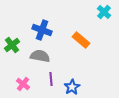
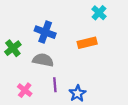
cyan cross: (104, 12) -> (99, 13), moved
orange rectangle: (81, 40) -> (87, 43), turned -54

